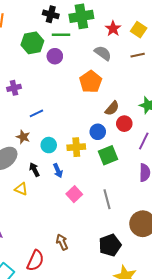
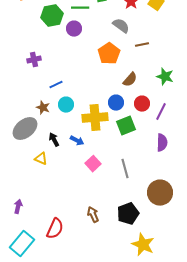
brown line: (138, 55) -> (142, 45), moved
red circle: (124, 124) -> (142, 104), moved
cyan circle: (49, 145) -> (66, 105), moved
yellow cross: (76, 147) -> (95, 118), size x1.4
blue arrow: (58, 171) -> (77, 141), turned -40
brown arrow: (62, 242) -> (93, 215), moved

